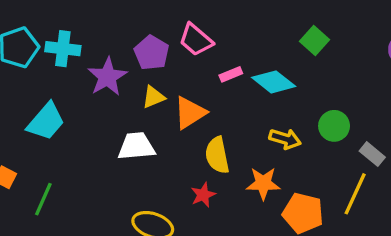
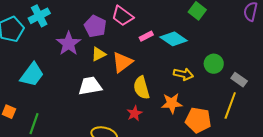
cyan cross: (63, 49) -> (39, 16), moved, turned -30

